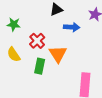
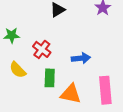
blue arrow: (72, 27) -> (81, 58), moved
orange triangle: (58, 54) -> (71, 94), moved, turned -36

